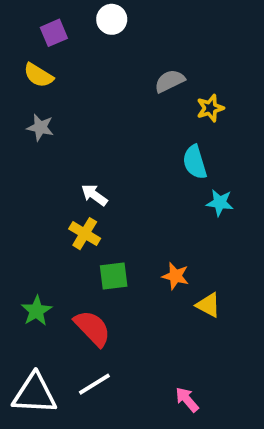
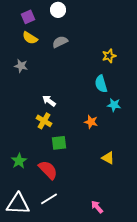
yellow semicircle: (38, 75) -> (30, 38), moved
gray semicircle: (170, 81) -> (60, 42), moved
orange star: (175, 276) -> (91, 122), moved

